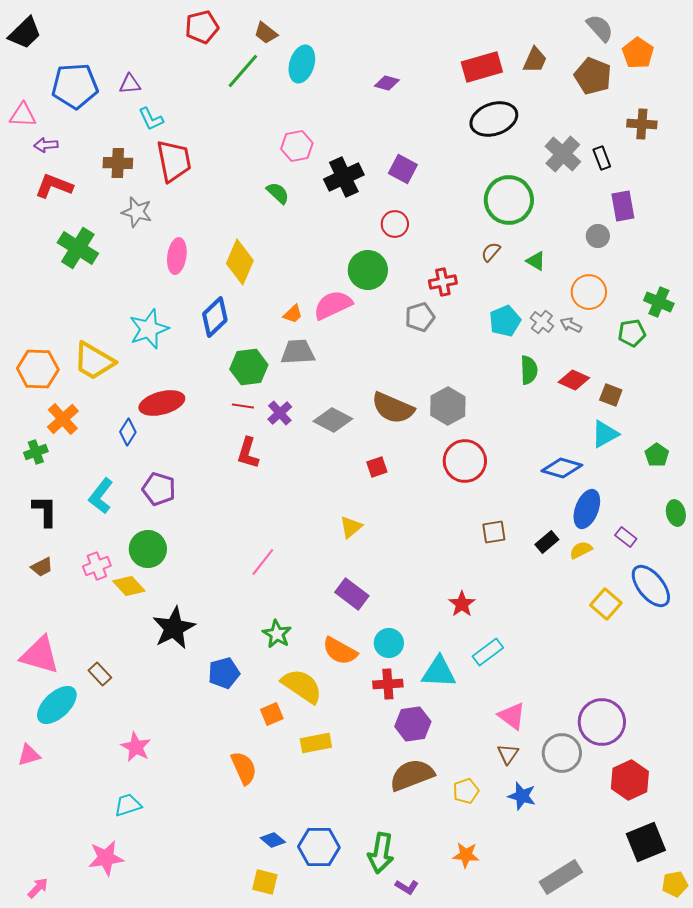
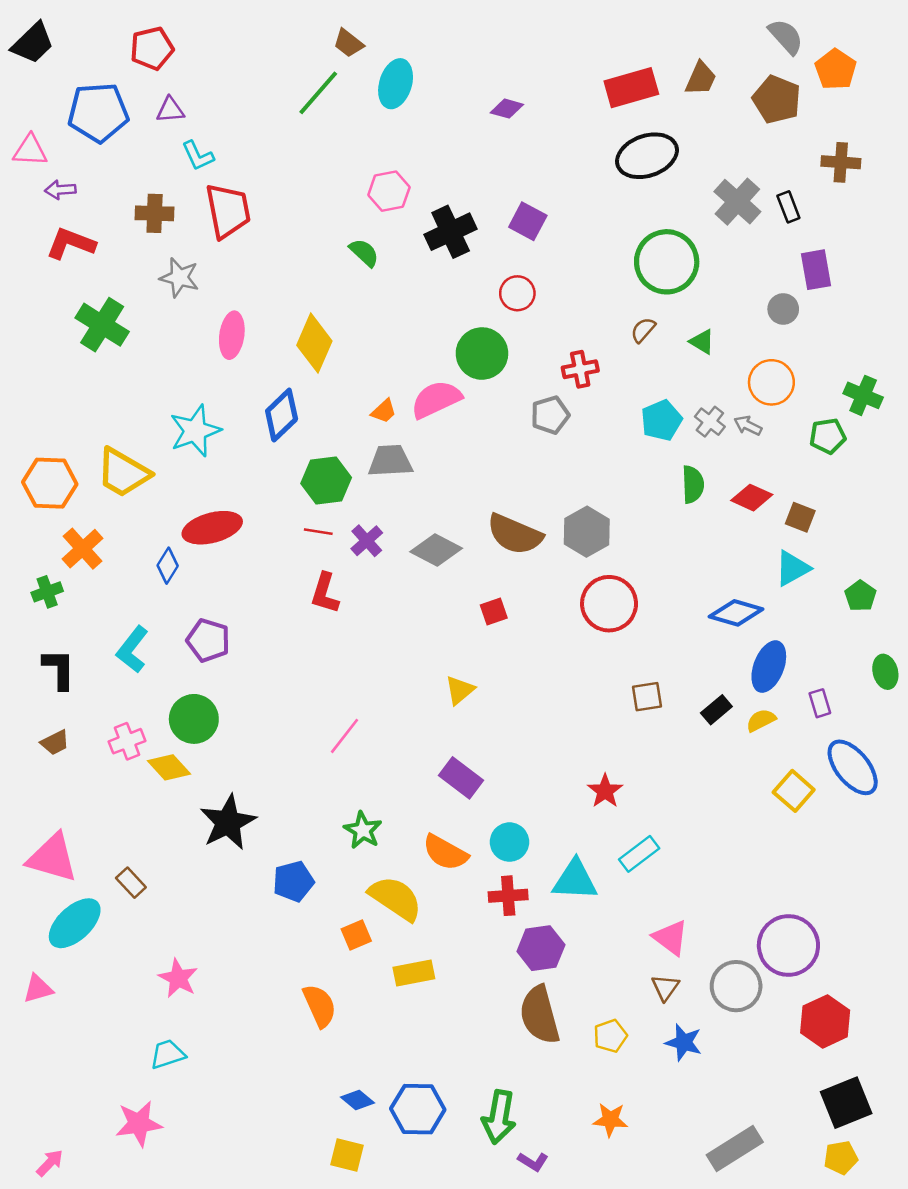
red pentagon: (202, 27) -> (152, 48), moved
purple rectangle: (626, 537) -> (820, 703), turned 35
brown semicircle: (412, 775) -> (540, 1015), turned -84
yellow pentagon: (675, 884) -> (841, 1158), moved

